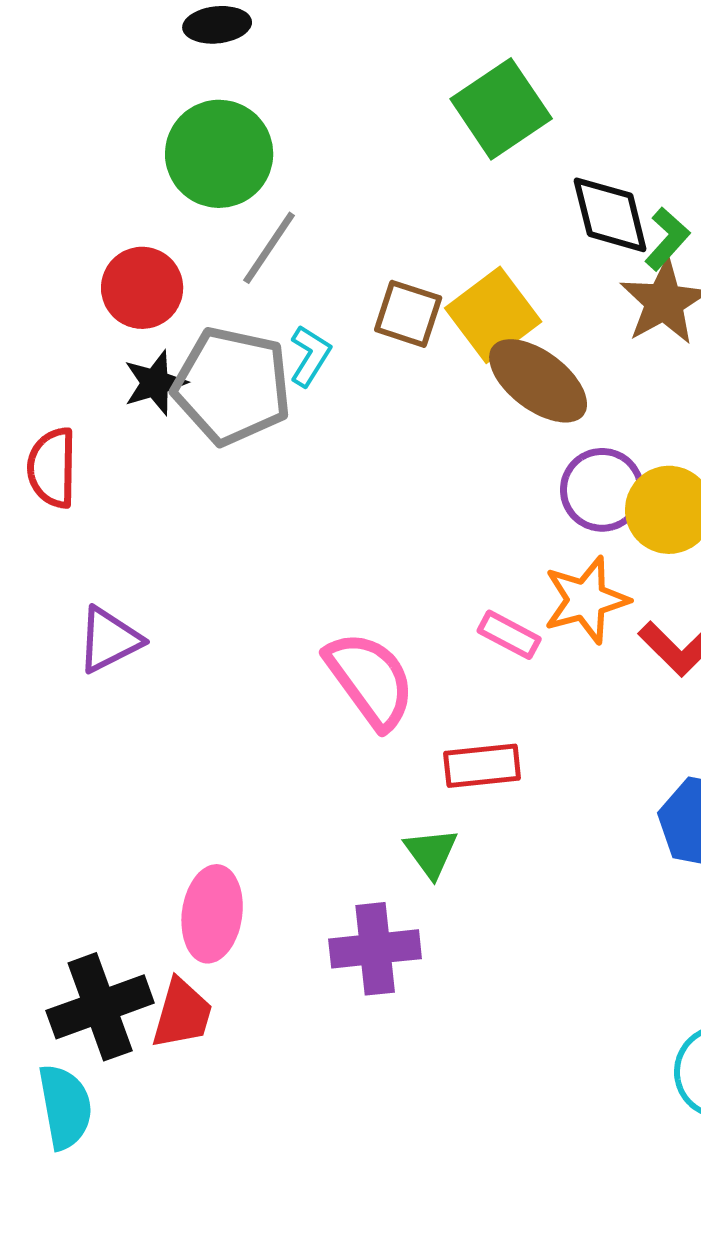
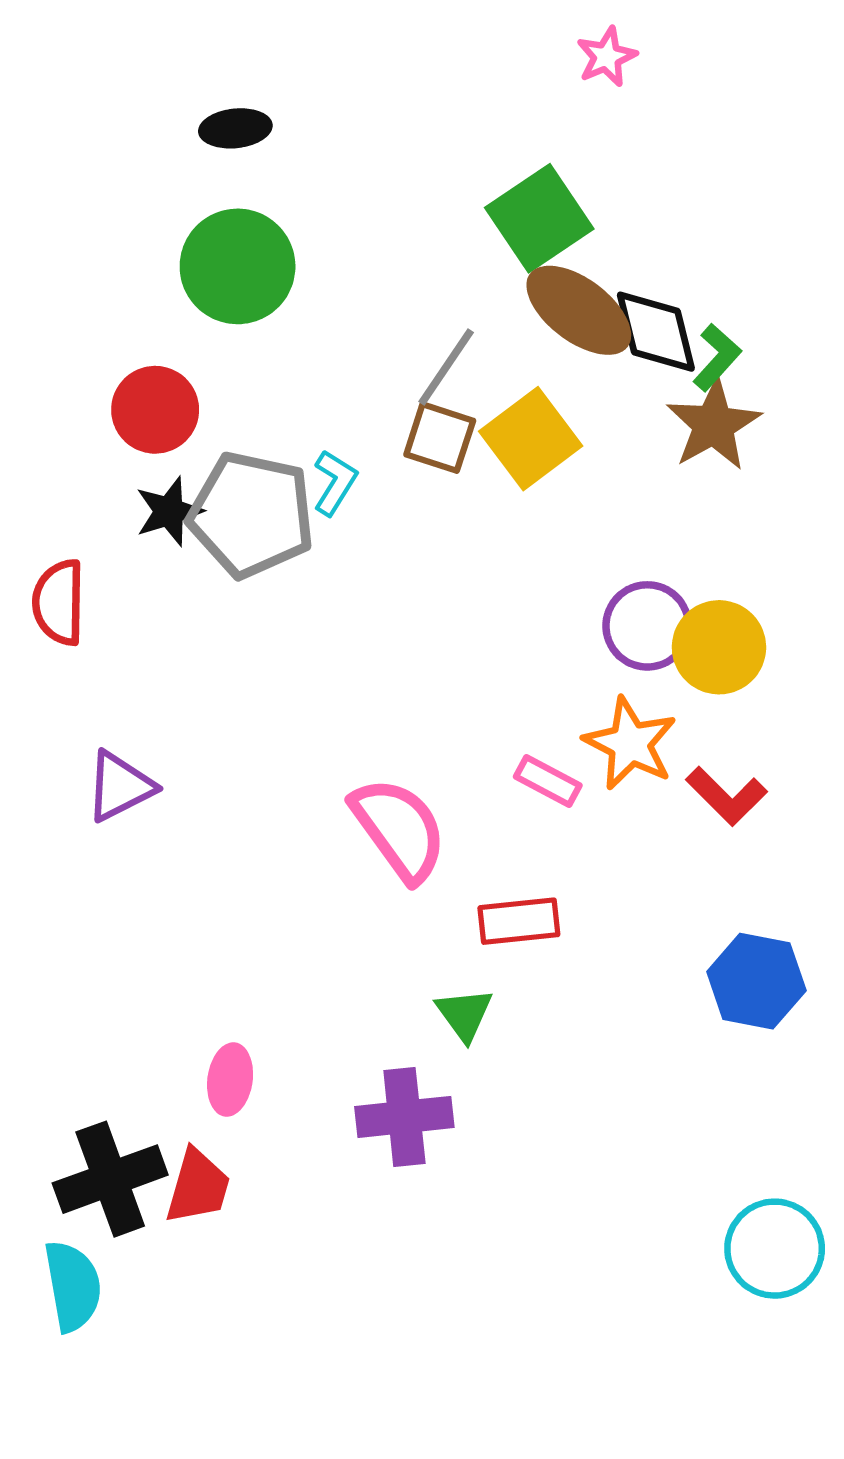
gray line: (269, 248) -> (446, 367), moved
brown ellipse: (538, 381) -> (579, 310), moved
orange star: (586, 600) -> (630, 744), turned -30
pink ellipse: (212, 914) -> (230, 1080), size x0.7

